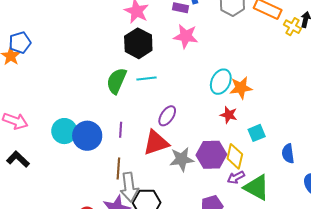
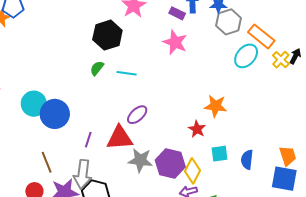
black hexagon: (138, 43) -> (107, 35), moved
green semicircle: (117, 81) -> (97, 68), size x0.6
cyan ellipse: (221, 82) -> (246, 56), moved
purple line: (121, 130) -> (88, 140), moved
blue semicircle: (288, 154) -> (247, 160), moved
brown line: (118, 169) -> (47, 162), moved, turned -40

